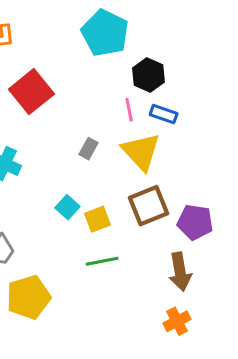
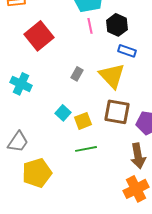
pink line: (129, 110) -> (90, 26), moved
brown square: (149, 206) -> (117, 112), turned 32
orange cross: (177, 321) -> (136, 189), size x1.4

